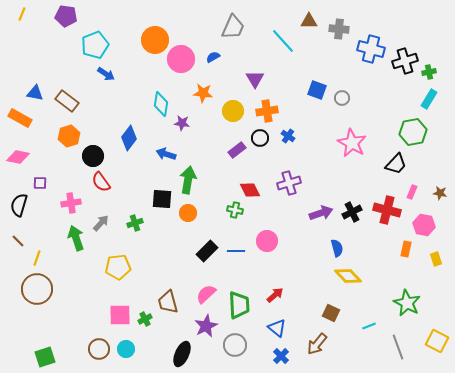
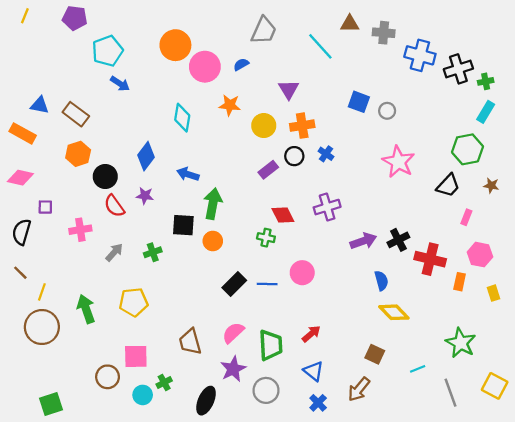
purple star: (182, 123) -> (145, 196), moved
brown star: (440, 193) -> (491, 186), moved
red cross: (387, 210) -> (430, 259), moved
green arrow: (76, 238) -> (86, 309), moved
green cross: (145, 319) -> (164, 382), moved
brown circle: (99, 349) -> (108, 377), moved

